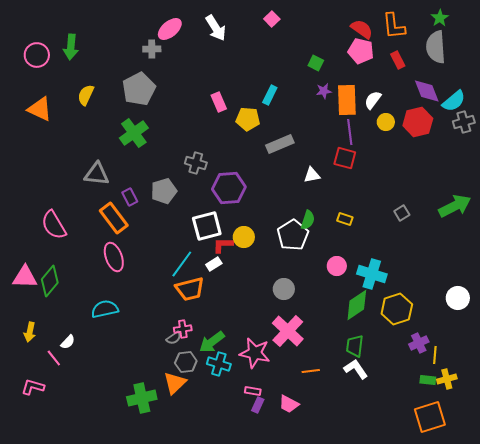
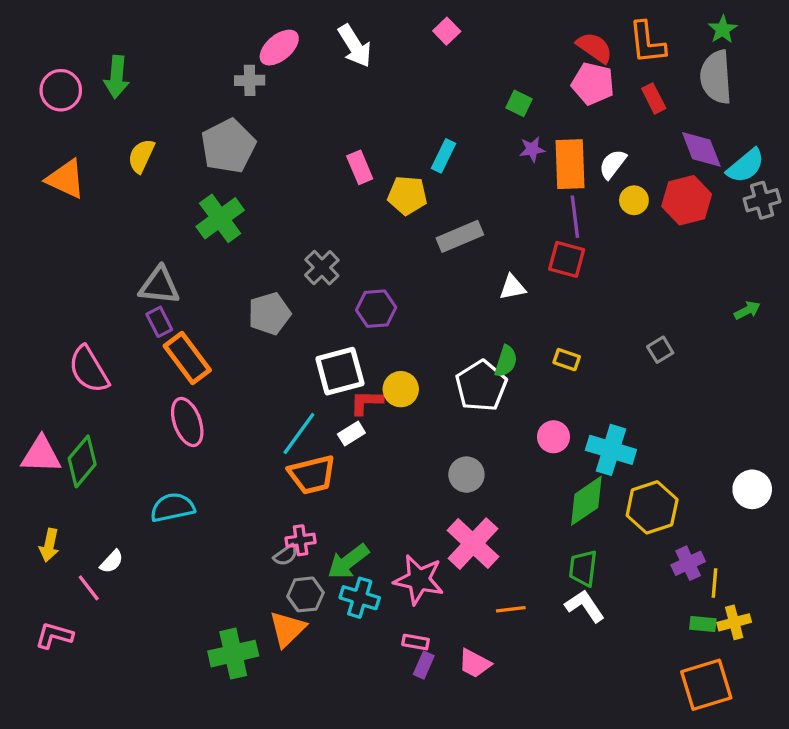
gray cross: (196, 163) -> (322, 268), turned 30
purple hexagon: (229, 188) -> (376, 309), size x0.7
purple rectangle: (130, 197) -> (159, 322), moved
green arrow: (455, 206) -> (747, 310), moved, size x0.5

